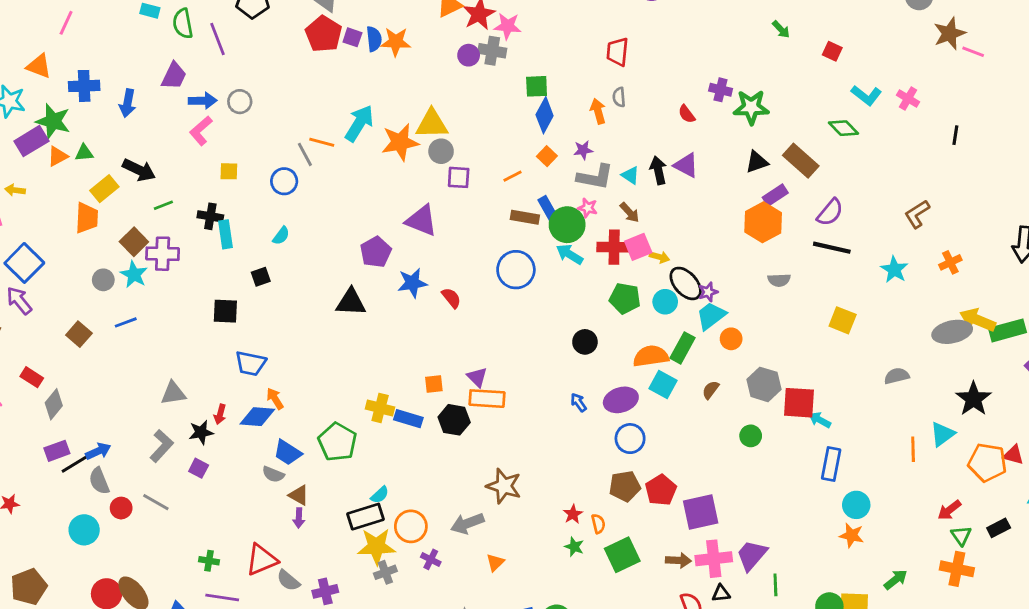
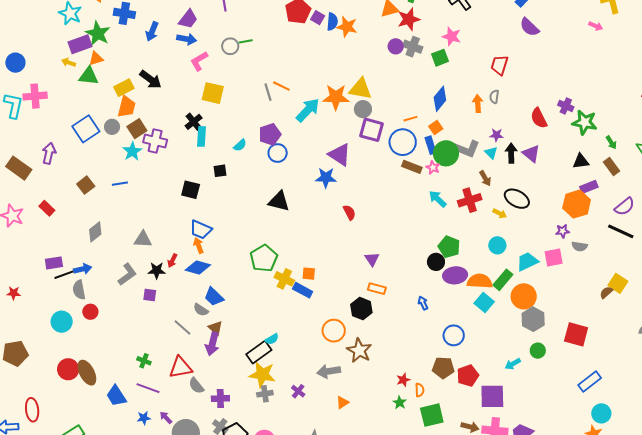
pink star: (508, 26) -> (452, 36), moved
green arrow: (781, 29) -> (611, 142), moved
green square: (537, 86) -> (440, 58), moved, turned -30
blue arrow: (203, 101) -> (187, 39), moved
red semicircle: (687, 114) -> (539, 118), size x1.5
cyan arrow: (359, 123) -> (308, 110), moved
purple star: (583, 150) -> (496, 135), moved
green triangle: (84, 153) -> (89, 76), moved, size x1.5
brown rectangle: (801, 161) -> (611, 166), size x0.7
yellow square: (229, 171) -> (213, 93), size x1.6
orange line: (513, 176) -> (410, 119), moved
purple square: (459, 177) -> (371, 130), size x1.4
blue circle: (284, 181) -> (278, 153), moved
yellow arrow: (15, 190) -> (69, 62), moved
green line: (163, 205) -> (246, 41), moved
pink star: (588, 208) -> (433, 167), moved
blue rectangle: (548, 209) -> (431, 145), moved
black cross: (210, 216) -> (194, 122), turned 30
orange trapezoid: (87, 218) -> (127, 107), moved
green circle: (567, 225) -> (446, 153), moved
red cross: (614, 247) -> (470, 200), turned -30
pink square: (638, 247) -> (554, 258), moved
purple pentagon: (376, 252) -> (270, 134), moved
blue square: (24, 263) -> (86, 129), moved
blue circle: (516, 270) -> (403, 142), moved
gray circle: (103, 280) -> (112, 127), moved
blue star: (412, 283) -> (326, 178), moved
black ellipse: (686, 283) -> (517, 199), moved, turned -30
purple star: (708, 292) -> (563, 231), moved
green pentagon: (625, 298) -> (449, 247), moved
purple arrow: (19, 301) -> (49, 153), turned 40
orange circle: (731, 339) -> (524, 296), moved, size x1.6
purple triangle: (477, 377) -> (372, 259), moved
orange square: (434, 384) -> (309, 274), moved
gray hexagon: (764, 384) -> (533, 319), moved
brown semicircle: (711, 390) -> (606, 292), moved
orange arrow: (275, 399) -> (199, 245), moved
orange rectangle: (487, 399) -> (377, 289), moved, size x0.7
purple ellipse: (621, 400) -> (455, 275), moved
gray diamond: (54, 404) -> (95, 232), moved
black hexagon: (454, 420) -> (361, 309), moved
cyan arrow: (820, 420) -> (513, 364), moved, turned -70
green pentagon: (337, 442) -> (264, 258), moved
blue rectangle: (831, 464) -> (590, 381), turned 30
purple square: (199, 468) -> (150, 295), turned -32
gray line: (156, 502) -> (183, 328), moved
black rectangle: (365, 517) -> (259, 352), turned -30
purple arrow: (299, 518) -> (212, 344), size x1.6
orange circle: (411, 526) -> (334, 331), moved

